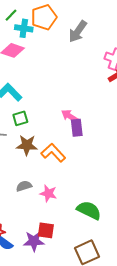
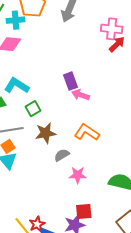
purple rectangle: (77, 128) -> (71, 81), moved
orange L-shape: (53, 153) -> (87, 132), moved
gray semicircle: (24, 186) -> (62, 155), moved

